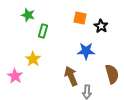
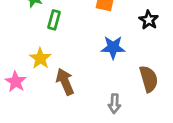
black star: (101, 26) -> (149, 20), moved
brown arrow: (71, 76) -> (65, 82), moved

